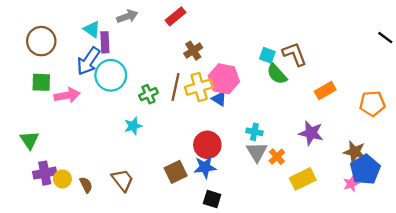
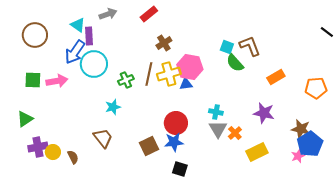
green square: (41, 82) -> (33, 80), moved
blue triangle: (219, 99) -> (186, 84), turned -40
green triangle: (29, 140) -> (25, 119), turned 30
brown trapezoid: (123, 180) -> (103, 138), moved

